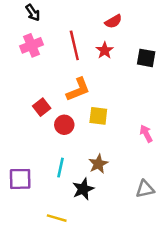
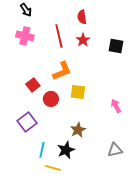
red semicircle: (113, 21) -> (82, 17), moved, turned 112
pink cross: (32, 45) -> (25, 36), turned 36
cyan line: (60, 168) -> (42, 150), moved
purple square: (20, 179) -> (27, 122), moved, turned -36
yellow line: (57, 218) -> (53, 168), moved

